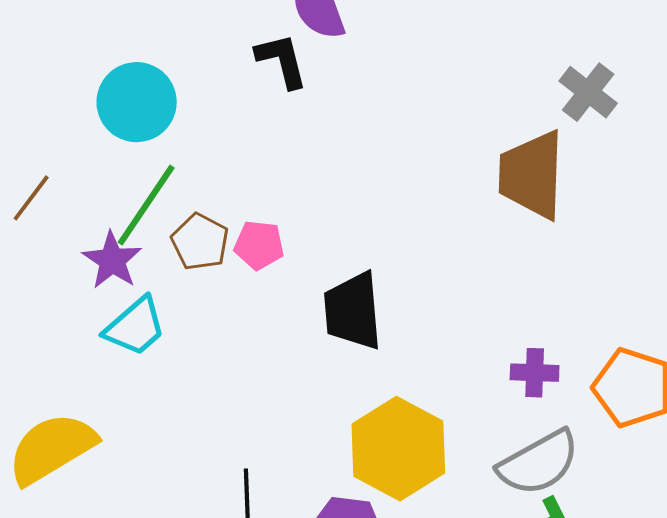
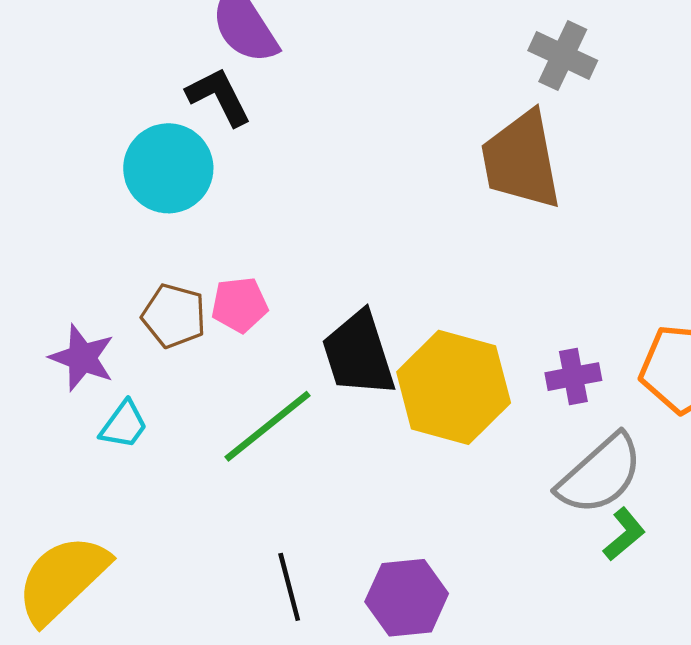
cyan circle: (137, 102) -> (168, 168), moved
green line: (146, 205) -> (268, 426), moved, turned 30
cyan trapezoid: (135, 327) -> (124, 425), size x0.7
yellow hexagon: (398, 449) -> (454, 387), moved

